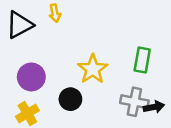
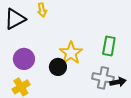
black circle: (70, 99) -> (58, 67), moved

